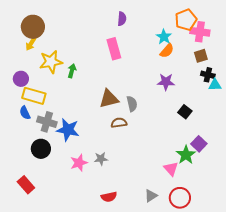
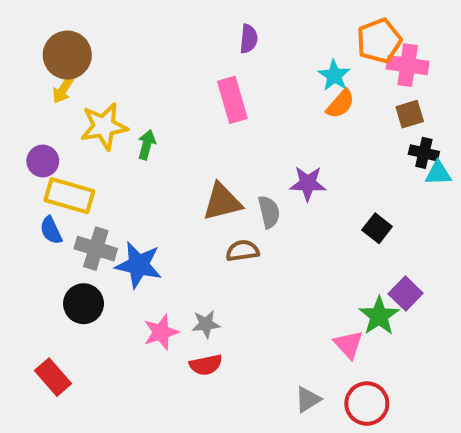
purple star: (166, 82) -> (308, 183), moved
red semicircle: (109, 197) -> (206, 365), moved

